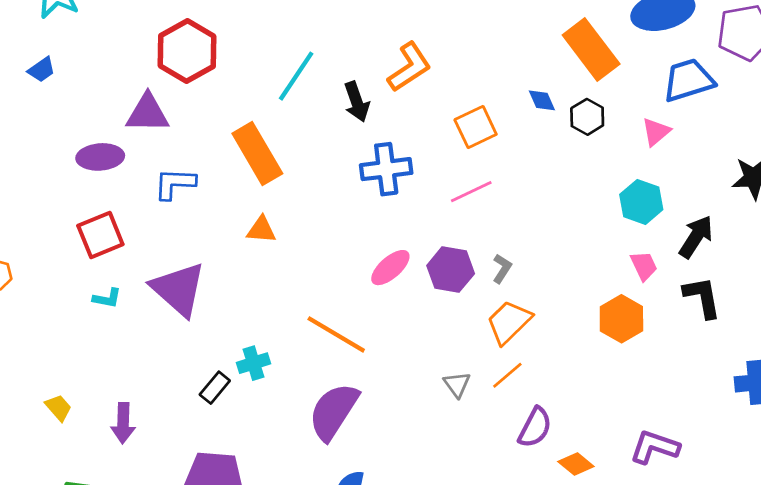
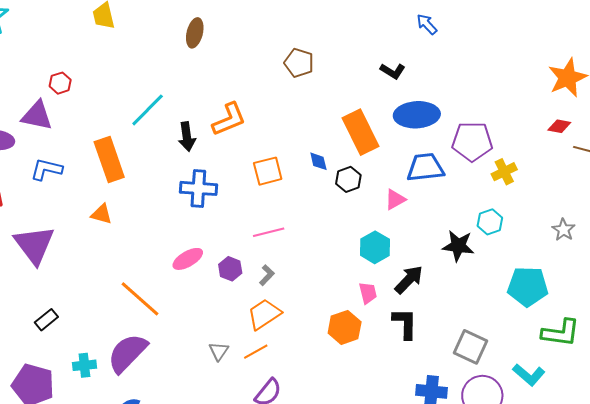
red hexagon: (187, 51) -> (60, 83), moved, size x0.5
pink line: (471, 192) -> (269, 232), moved
purple hexagon: (451, 270) -> (230, 269), size x0.7
cyan cross: (253, 363) -> (84, 365), moved

